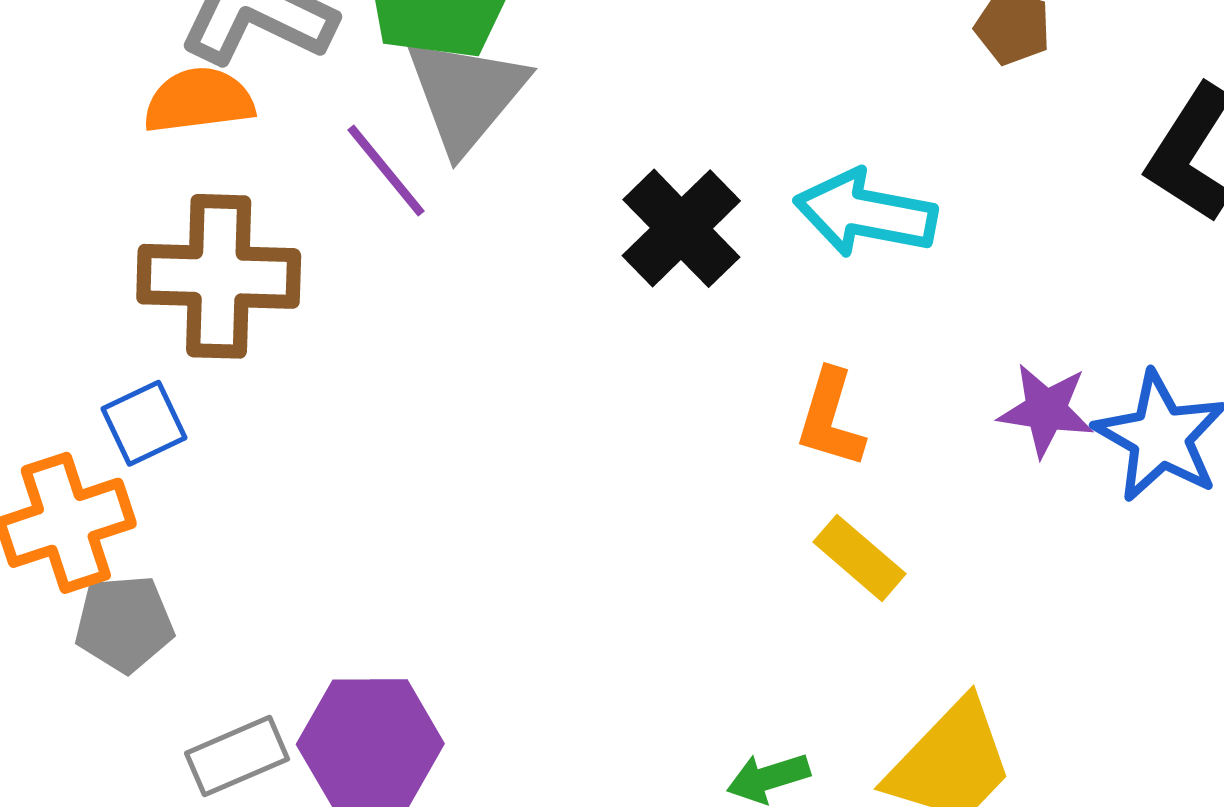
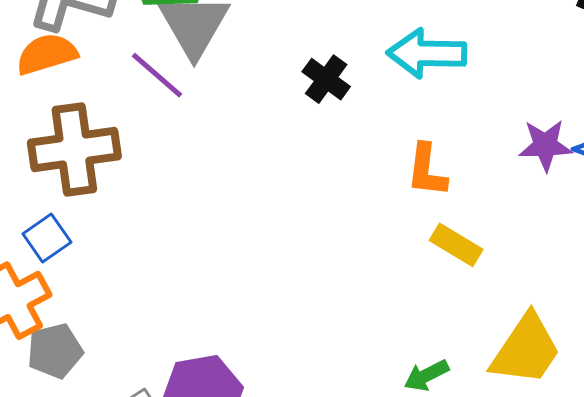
black cross: (681, 228) -> (326, 79), size x0.7

